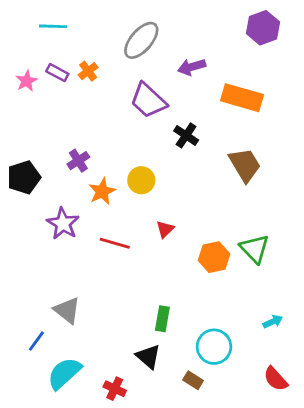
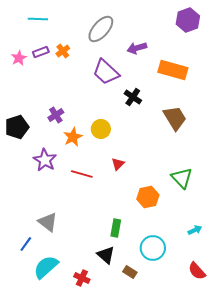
purple rectangle: (57, 73) -> (41, 52), turned -49
orange hexagon: (214, 257) -> (148, 197), moved
brown rectangle: (193, 380) -> (130, 272), moved

